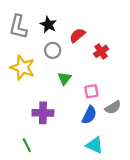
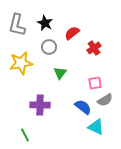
yellow star: (22, 68) -> (21, 63), turned -30
pink square: (91, 91) -> (95, 83), moved
blue semicircle: (89, 115) -> (83, 107), turned -78
cyan triangle: (95, 145) -> (96, 127), moved

